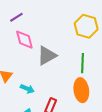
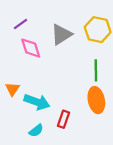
gray triangle: (47, 56) -> (61, 34), moved
cyan arrow: (27, 89) -> (37, 102), size x1.6

